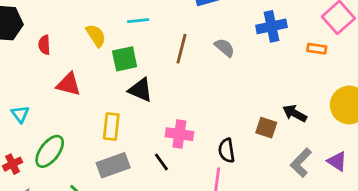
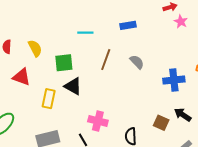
cyan line: (138, 21) -> (85, 33), moved
blue cross: (271, 26) -> (174, 80), moved
yellow semicircle: (96, 35) -> (35, 48), moved
yellow rectangle: (111, 126) -> (49, 99), moved

